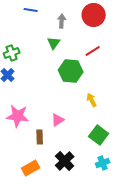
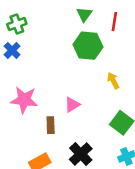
green triangle: (54, 43) -> (84, 14), moved
red line: (93, 51) -> (114, 22), turned -49

